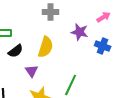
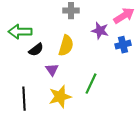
pink arrow: (104, 17) -> (124, 16), size x1.5
blue cross: (103, 46) -> (123, 45), turned -35

